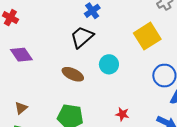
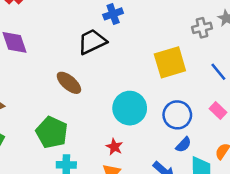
cyan circle: (109, 64) -> (130, 108), moved, size x1.4

